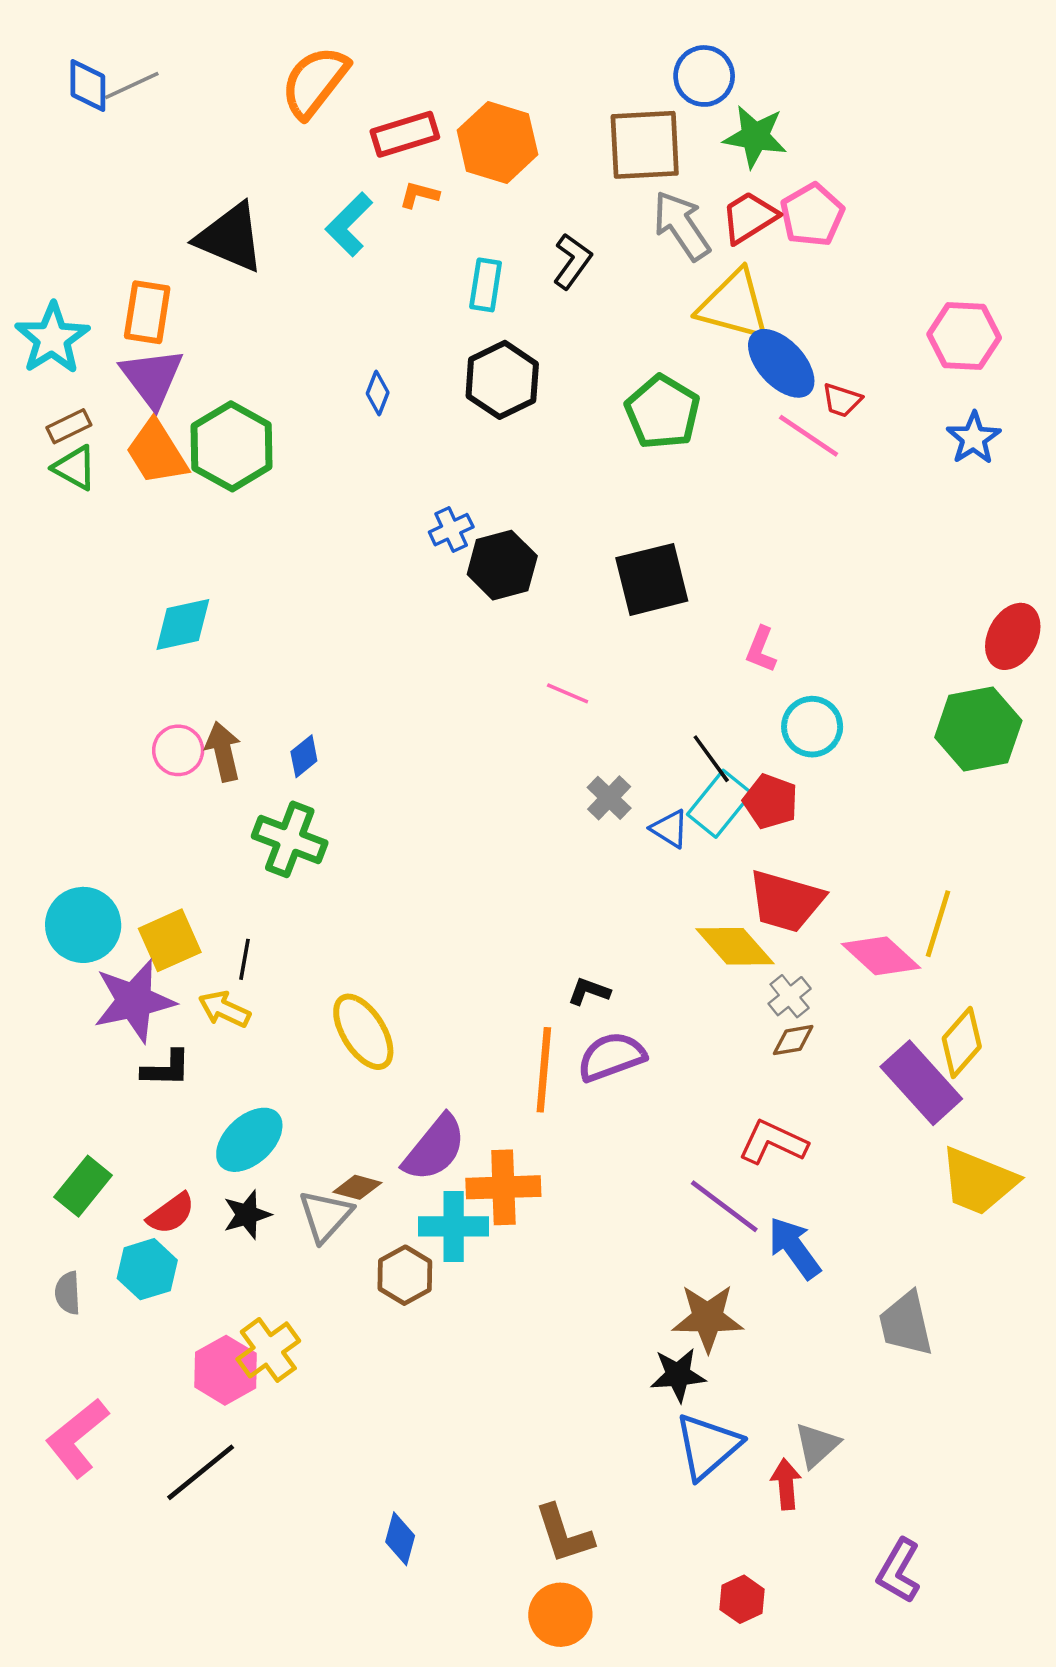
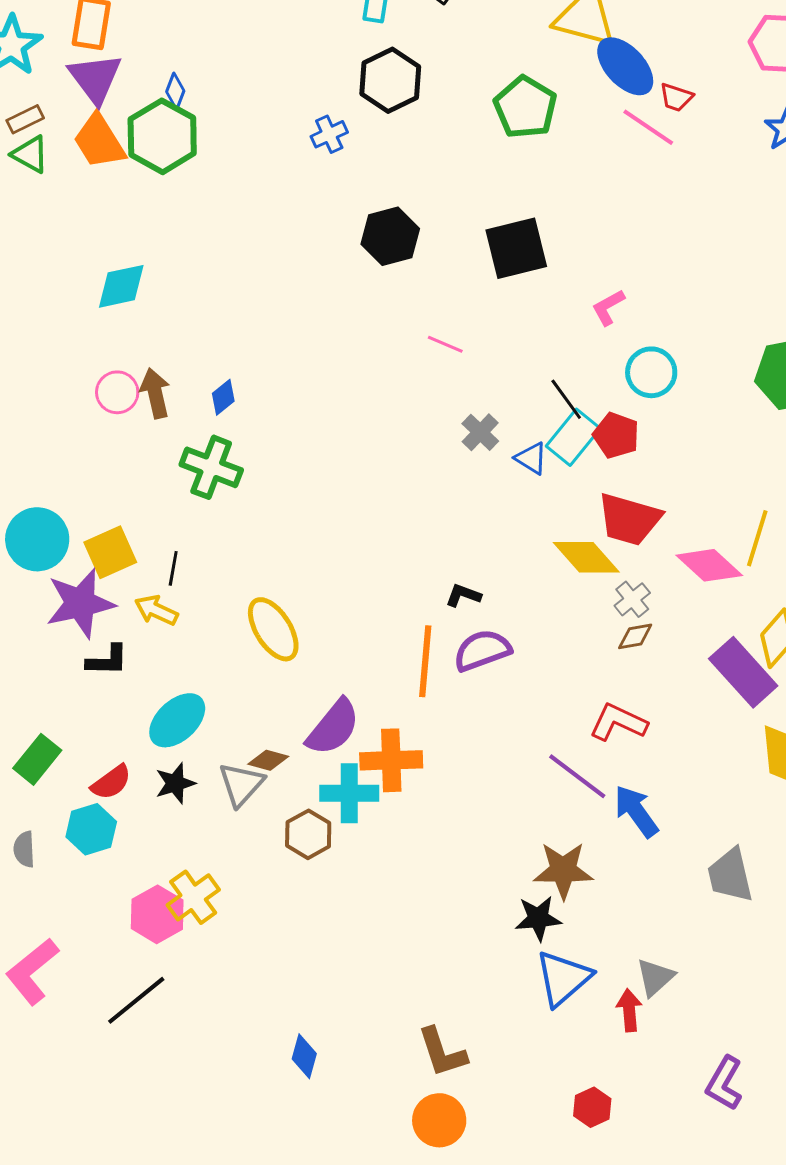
blue diamond: (378, 393) -> (175, 91), moved
blue cross: (451, 530) -> (329, 134), moved
pink L-shape: (761, 649) -> (608, 307), turned 39

